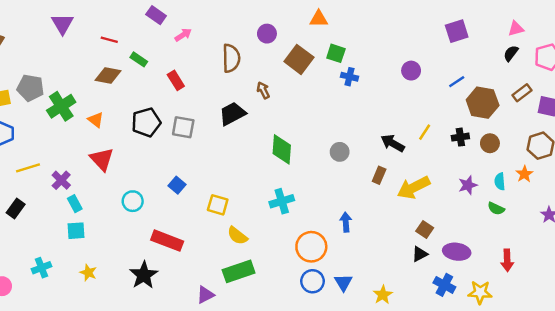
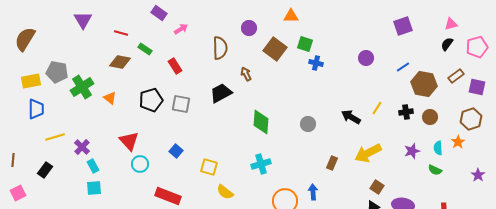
red triangle: (102, 159) -> (129, 141), moved
brown rectangle: (379, 175) -> (332, 163), moved
blue arrow: (346, 222) -> (313, 192), moved

